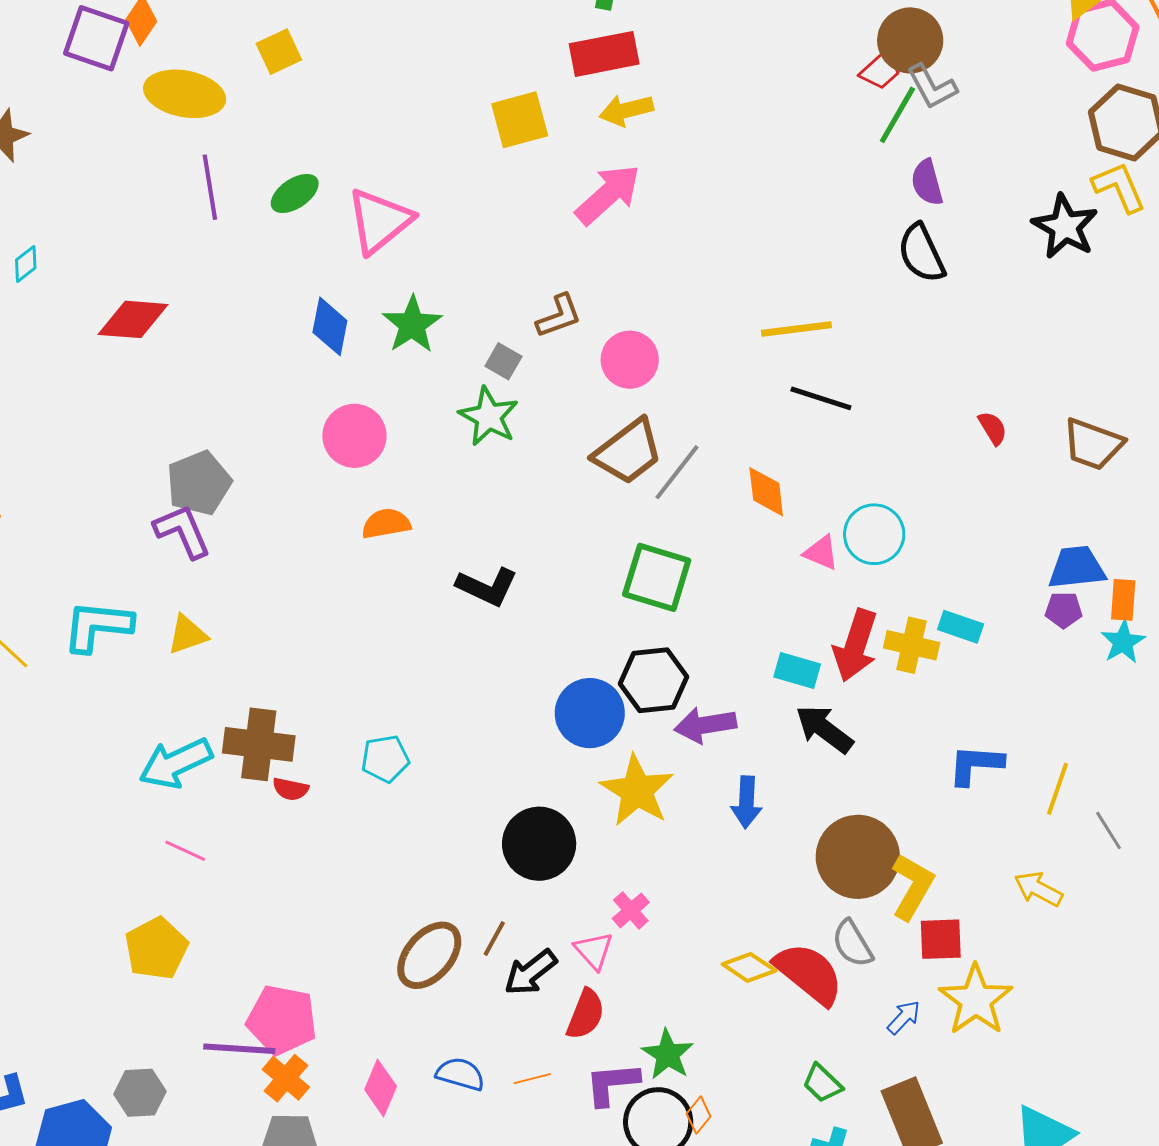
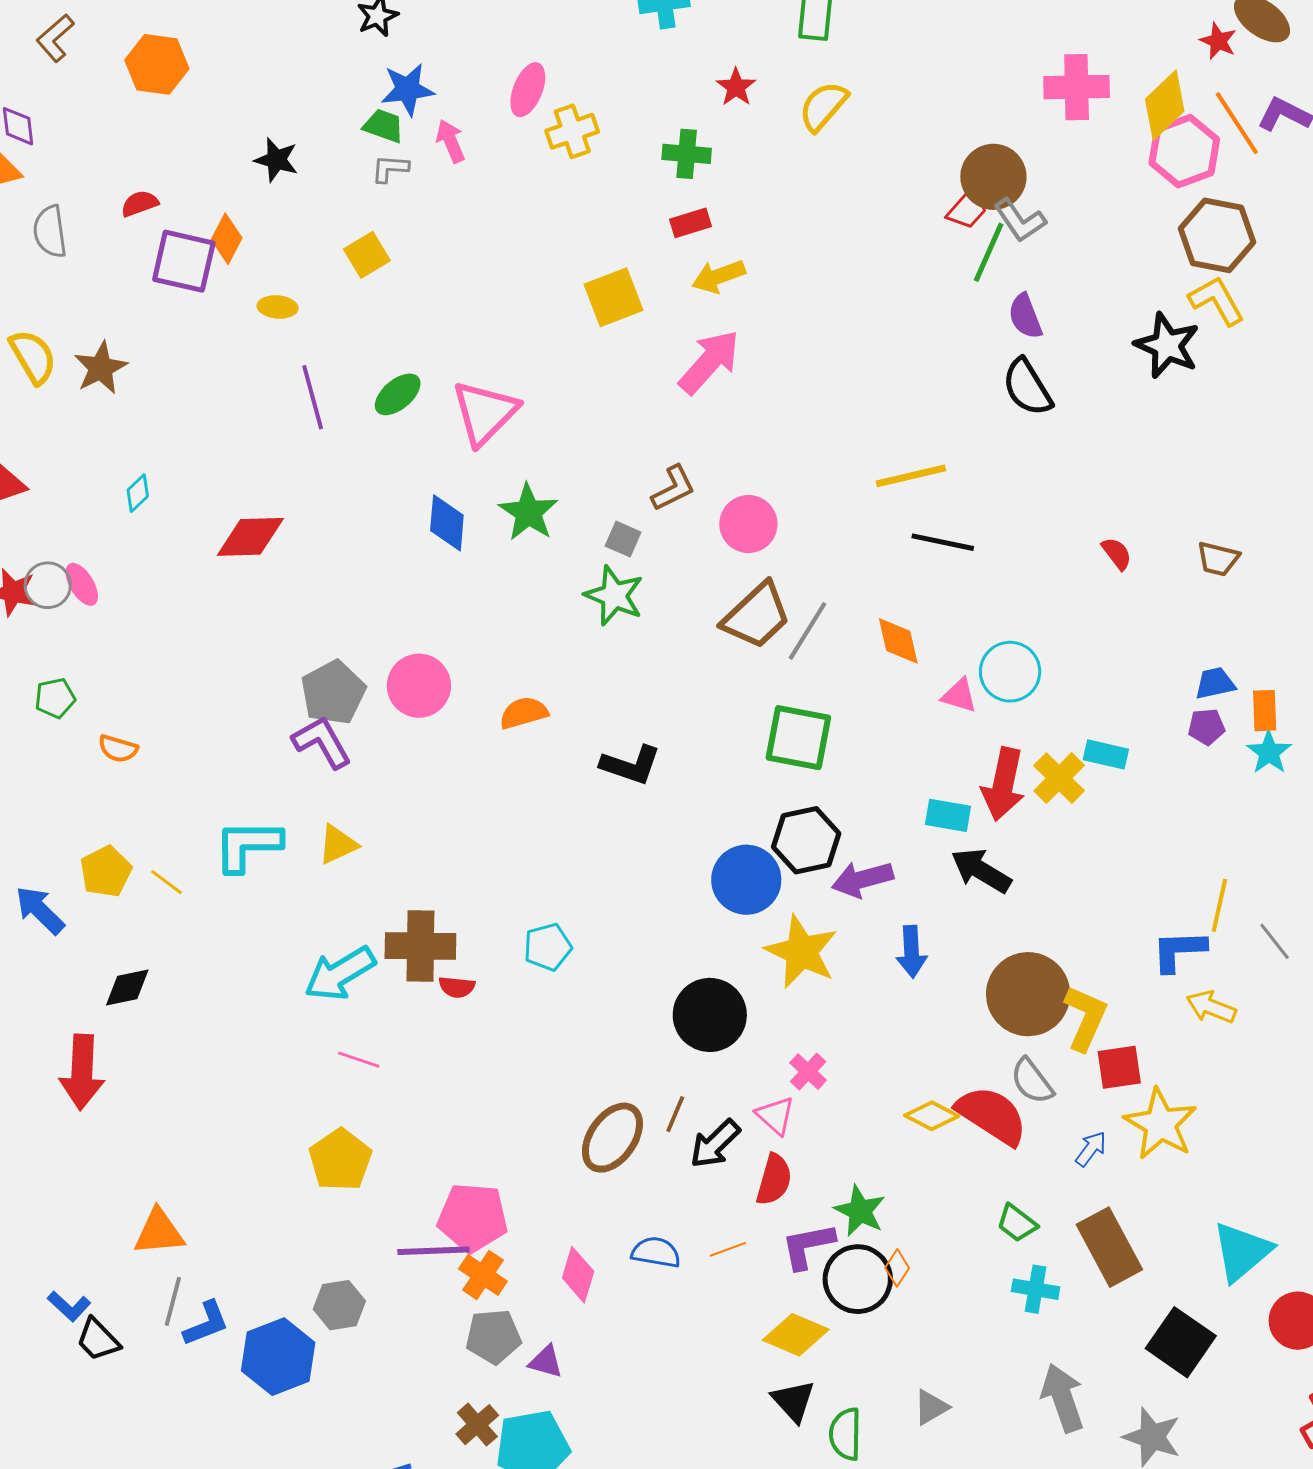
red rectangle: (604, 54) -> (691, 223), size x0.6
yellow ellipse: (185, 94) -> (278, 307), size x0.5
pink circle: (354, 436) -> (419, 686), moved
brown trapezoid: (1093, 444) -> (1218, 559), size x0.7
blue trapezoid: (1077, 568) -> (1215, 683), size x0.7
yellow cross: (912, 645) -> (1059, 778), turned 38
blue L-shape: (976, 765) -> (1179, 951), moved

